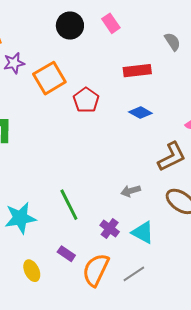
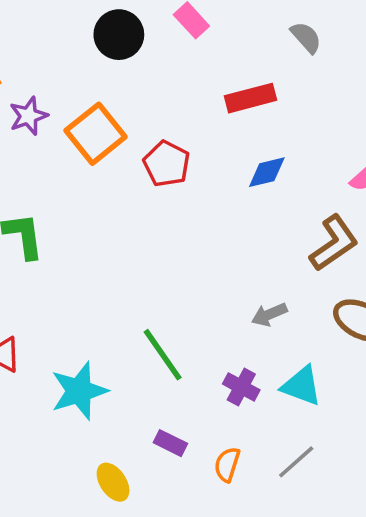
blue diamond: (140, 113) -> (267, 172), turned -35
orange semicircle: (96, 270) -> (227, 464), size x0.6

